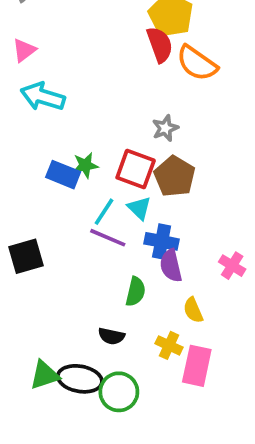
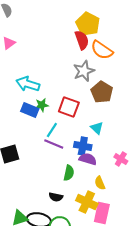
cyan arrow: (43, 97) -> (28, 84), moved
gray star: (165, 128) -> (84, 71), moved, size x1.5
brown pentagon: (175, 176) -> (102, 92), moved
cyan triangle: (139, 208) -> (97, 128), moved
purple semicircle: (171, 266) -> (88, 159), turned 120
yellow cross: (169, 345) -> (87, 202), size x1.5

